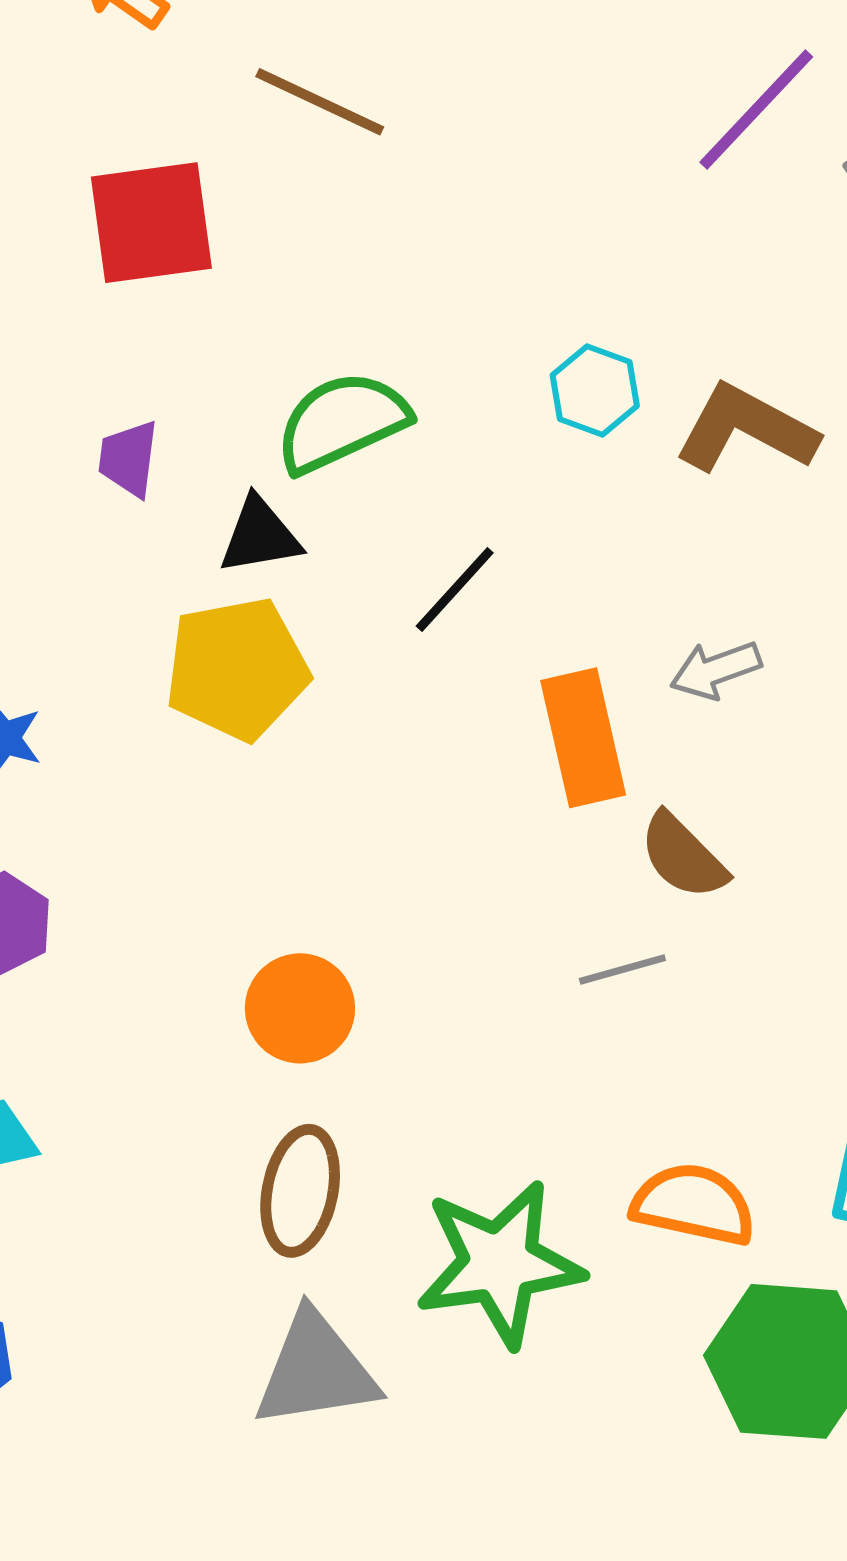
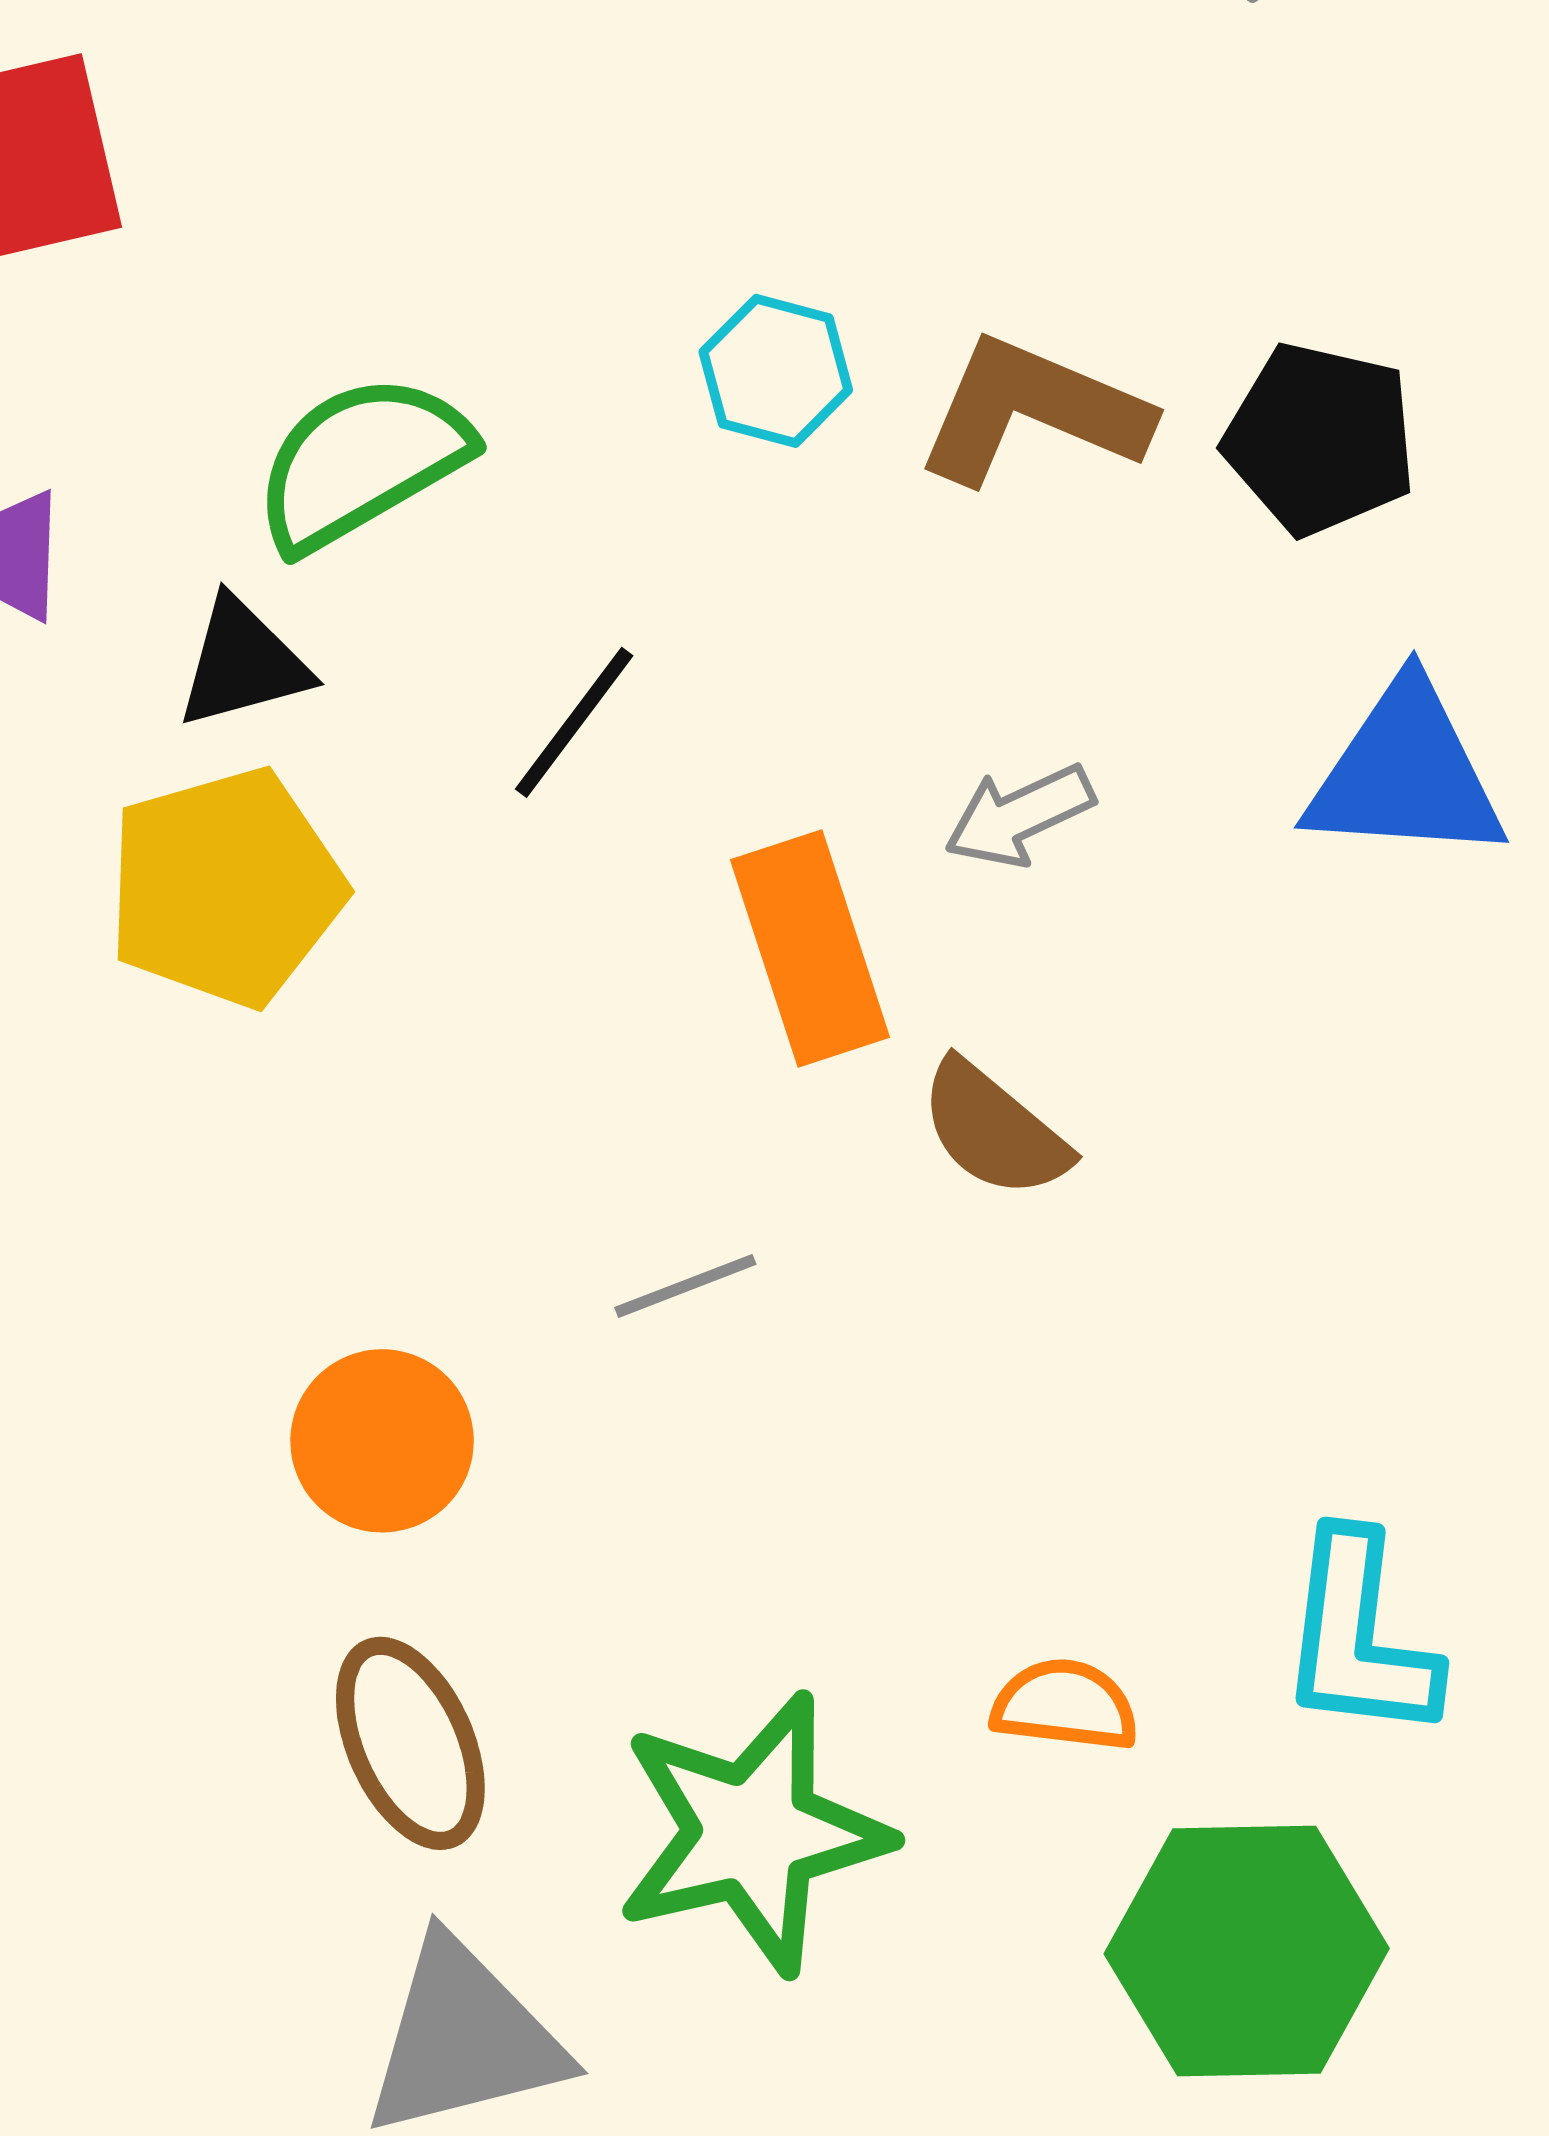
gray line: (622, 969) -> (685, 1286), moved
brown ellipse: (300, 1191) -> (410, 1743), turned -30
orange semicircle: (694, 1204) -> (1065, 1705), size x0.7

